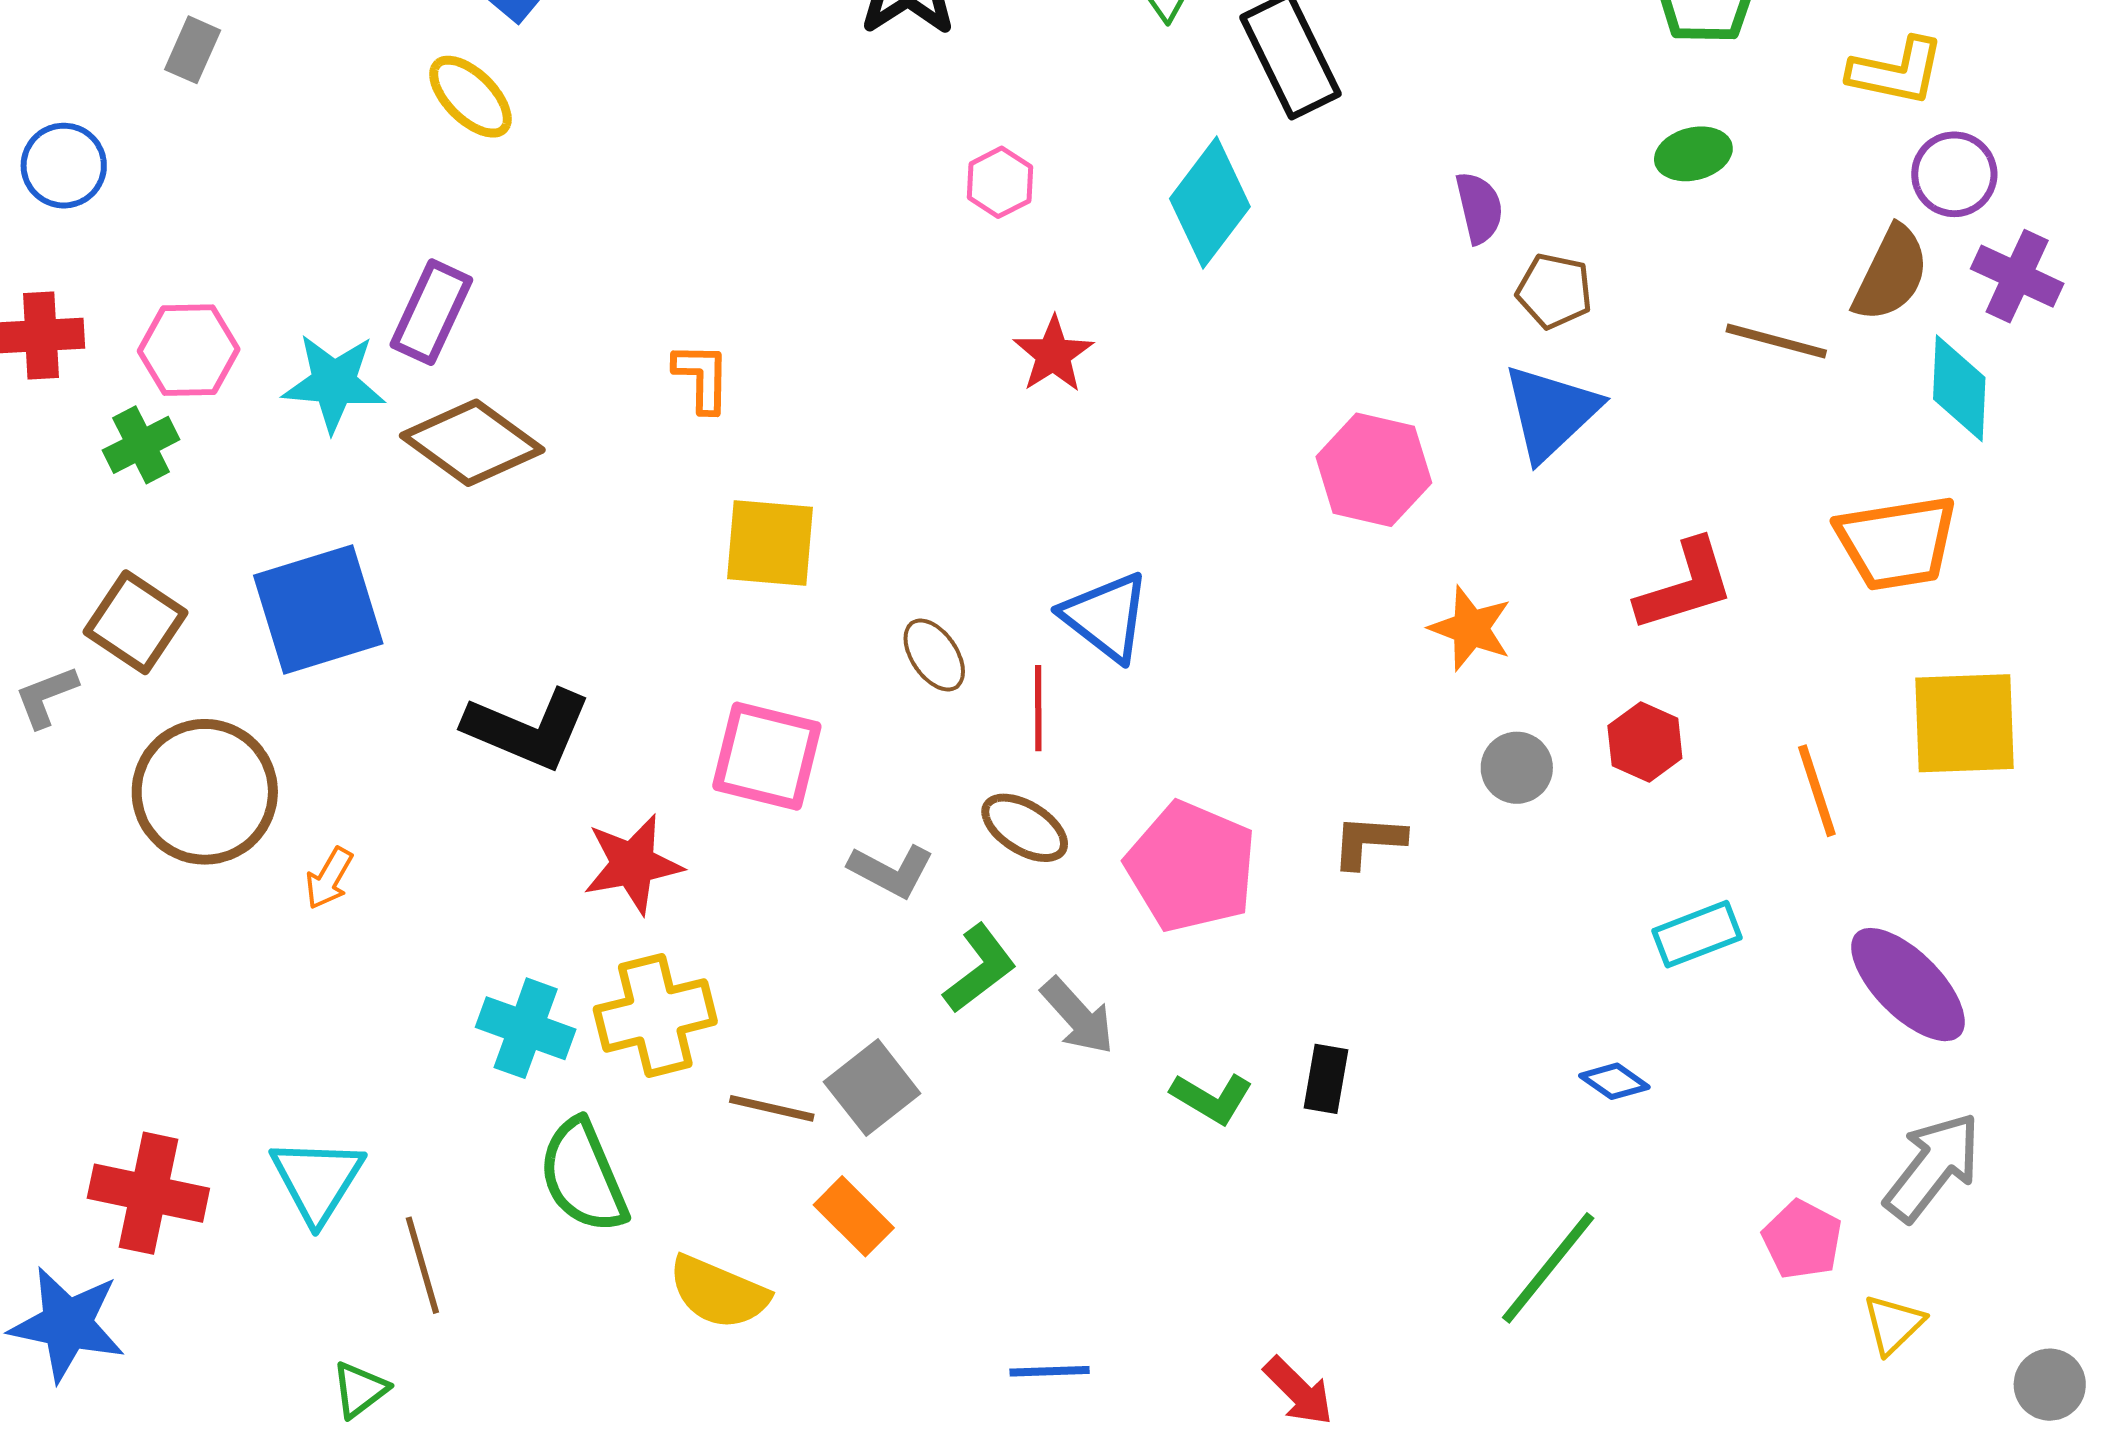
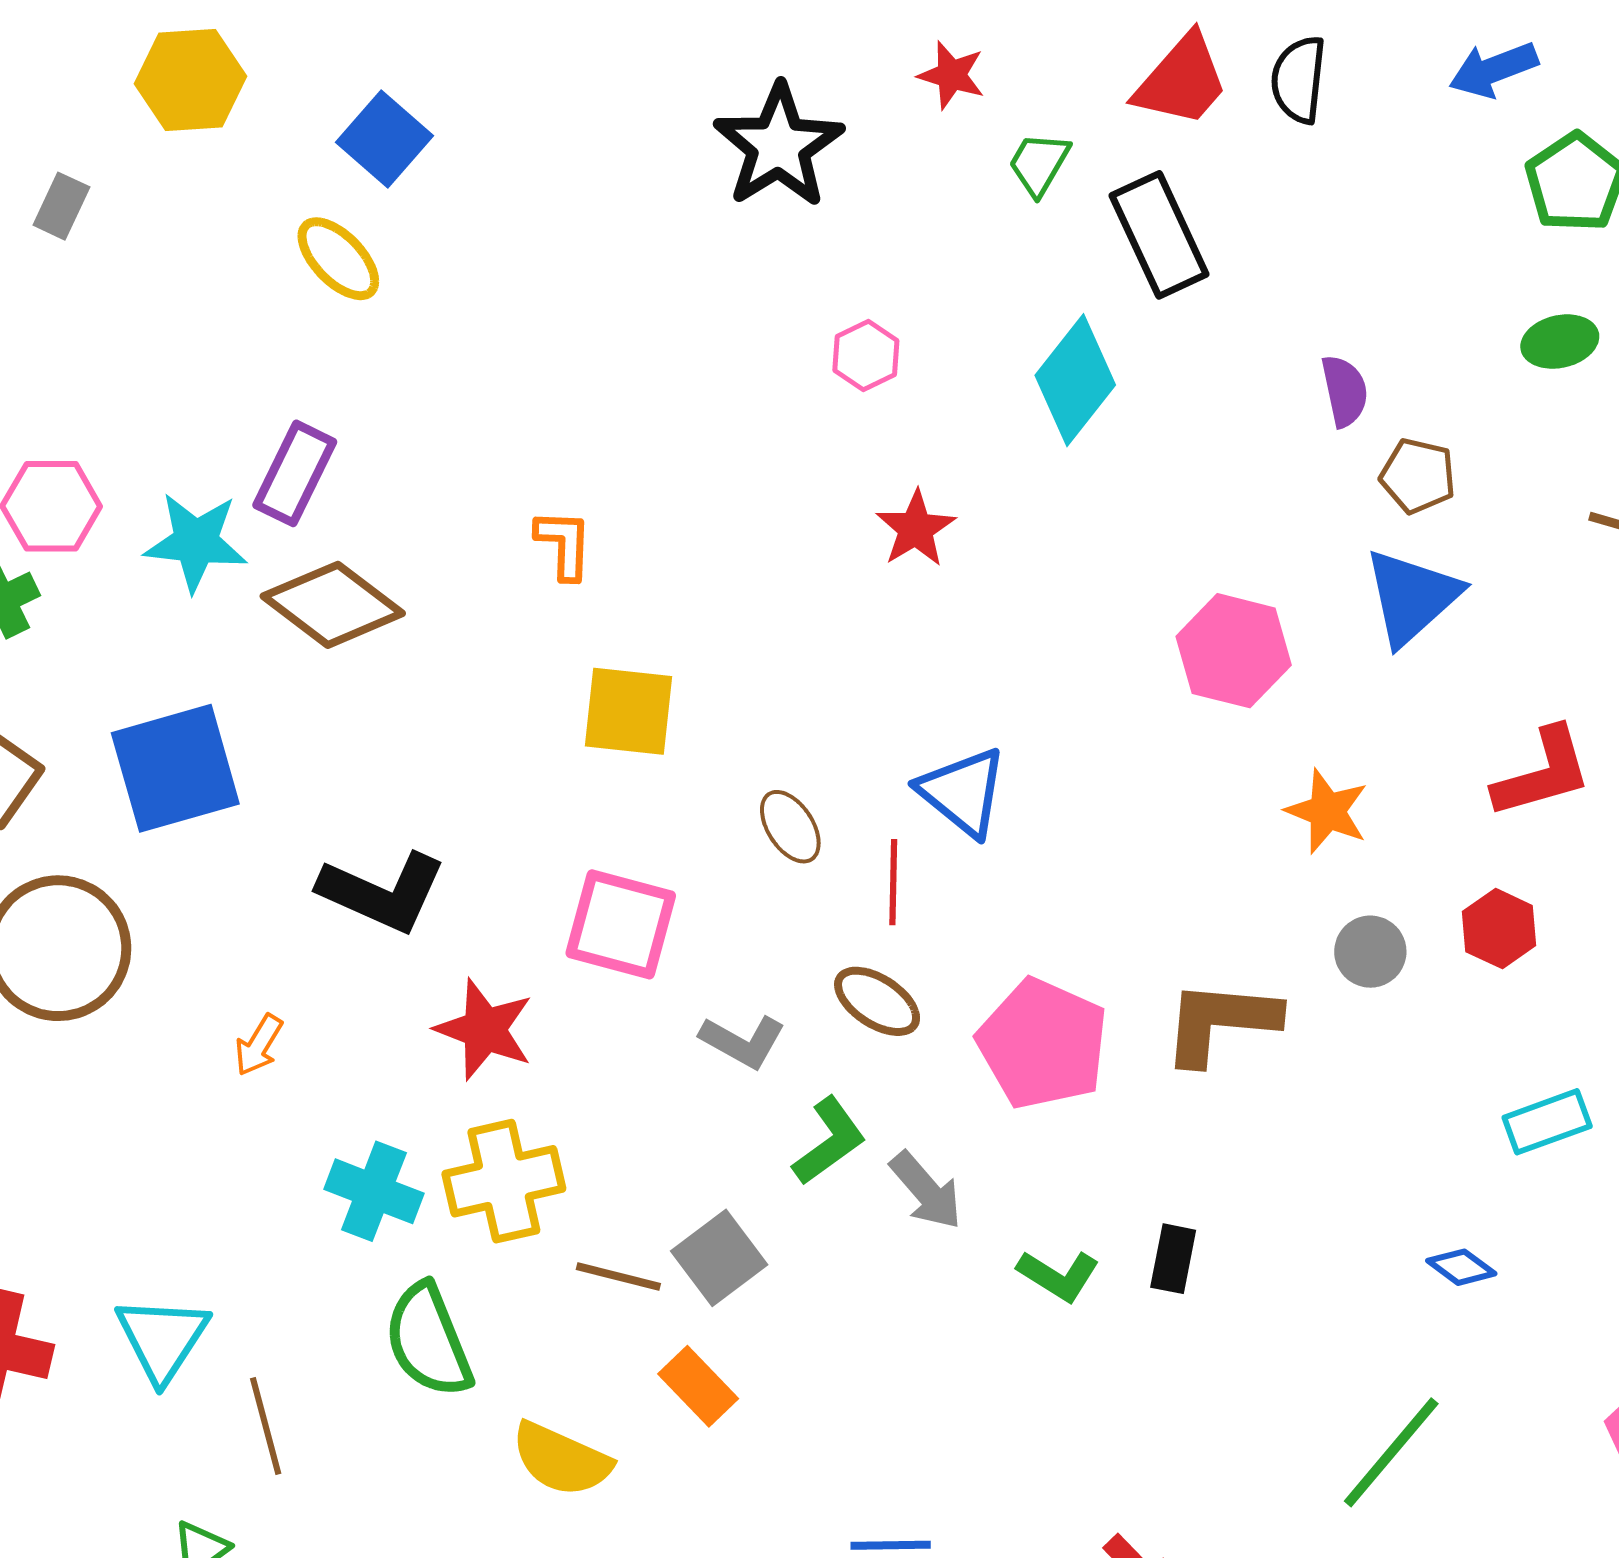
brown L-shape: (1368, 841) -> (1220, 1022), size x1.6
red star: (633, 864) -> (484, 1030), turned 30
orange arrow: (329, 878) -> (259, 1045), moved

